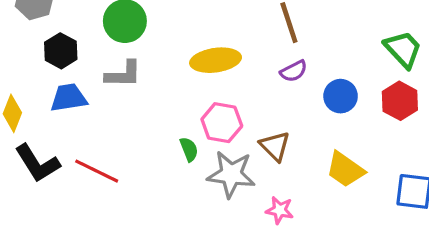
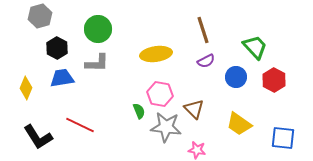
green trapezoid: (403, 49) -> (255, 47), moved
black L-shape: (37, 163) -> (38, 137), moved

